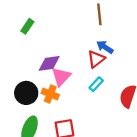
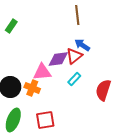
purple diamond: (49, 63) -> (58, 59), moved
pink triangle: (61, 77) -> (42, 72), turned 42

